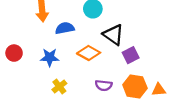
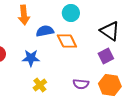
black triangle: (113, 35) -> (110, 31), moved
orange diamond: (89, 53) -> (67, 41), moved, turned 35

